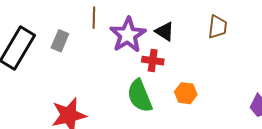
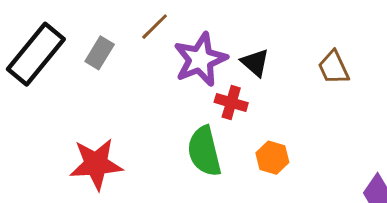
brown line: (94, 18) -> (155, 27), turned 35
brown trapezoid: (218, 27) -> (334, 68), turned 140

